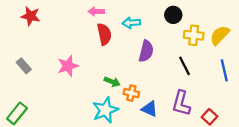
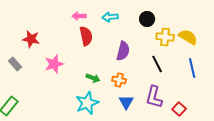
red star: (31, 16) -> (31, 39), moved
cyan arrow: (131, 23) -> (110, 17), moved
yellow semicircle: (220, 35) -> (188, 37), turned 78
orange cross: (131, 93) -> (119, 80), moved
blue triangle: (149, 109) -> (126, 102), turned 35

